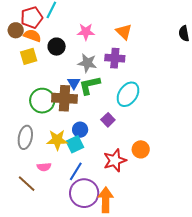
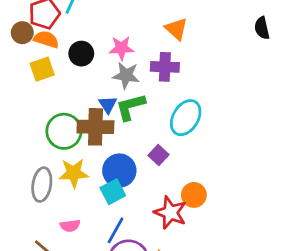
pink star: (86, 32) -> (121, 48), moved
blue circle: (80, 130) -> (119, 171), size x1.5
yellow star: (57, 140) -> (74, 173), moved
orange circle: (141, 149) -> (194, 195), moved
red star: (115, 160) -> (170, 213), turned -30

